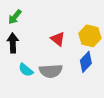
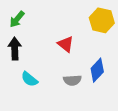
yellow hexagon: (90, 36) -> (102, 20), moved
gray semicircle: (51, 71) -> (72, 80), moved, size x0.7

